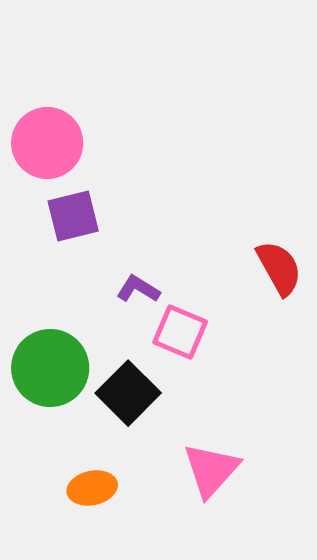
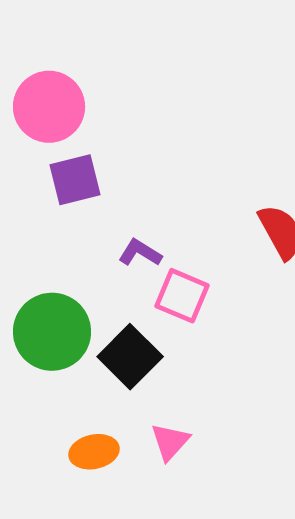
pink triangle: (211, 470) -> (170, 442), moved, size x0.7

